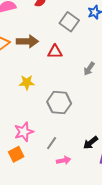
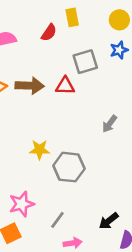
gray square: (69, 22) -> (85, 62), turned 36
red triangle: (55, 52) -> (65, 86), moved
yellow star: (27, 82) -> (40, 150), moved

